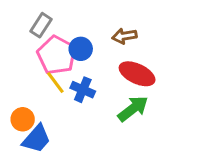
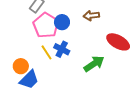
red ellipse: (137, 74) -> (118, 42), moved
yellow line: (55, 82) -> (46, 52), moved

